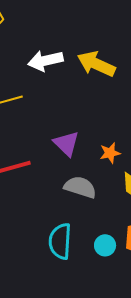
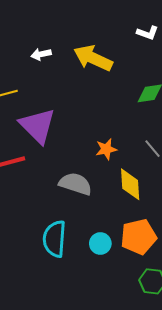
white arrow: (45, 61) -> (41, 54), size x0.6
purple triangle: (66, 144) -> (37, 126), moved, size x1.4

